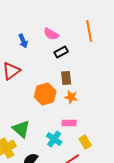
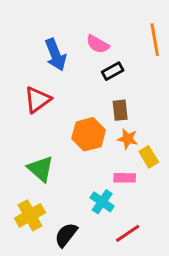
blue arrow: (23, 41) -> (56, 55), size x1.5
green triangle: (21, 129) -> (41, 169), moved
yellow rectangle: (85, 142) -> (149, 157), moved

